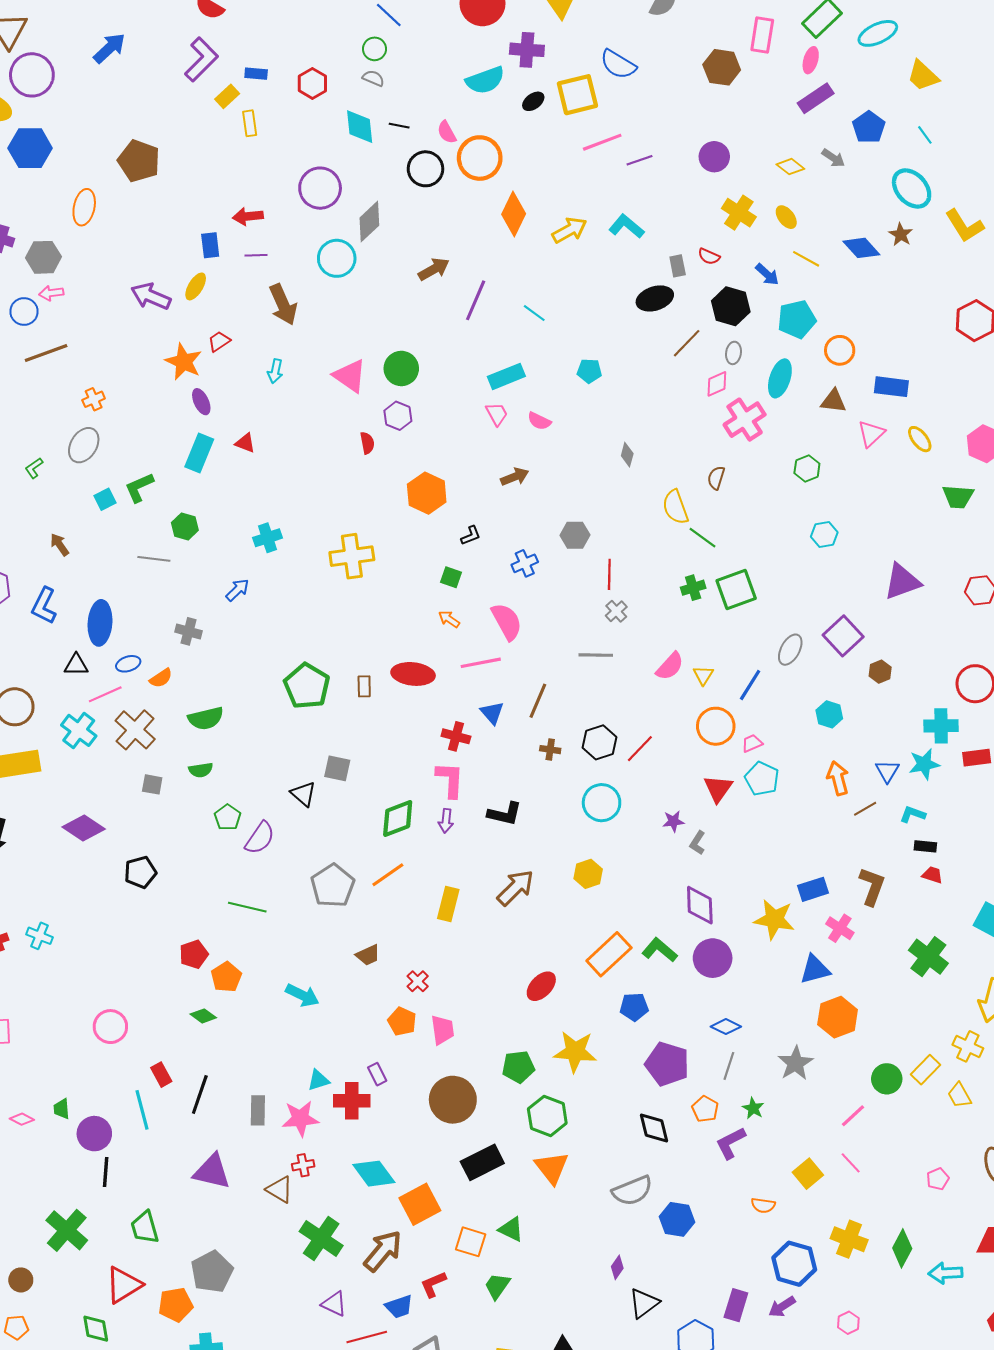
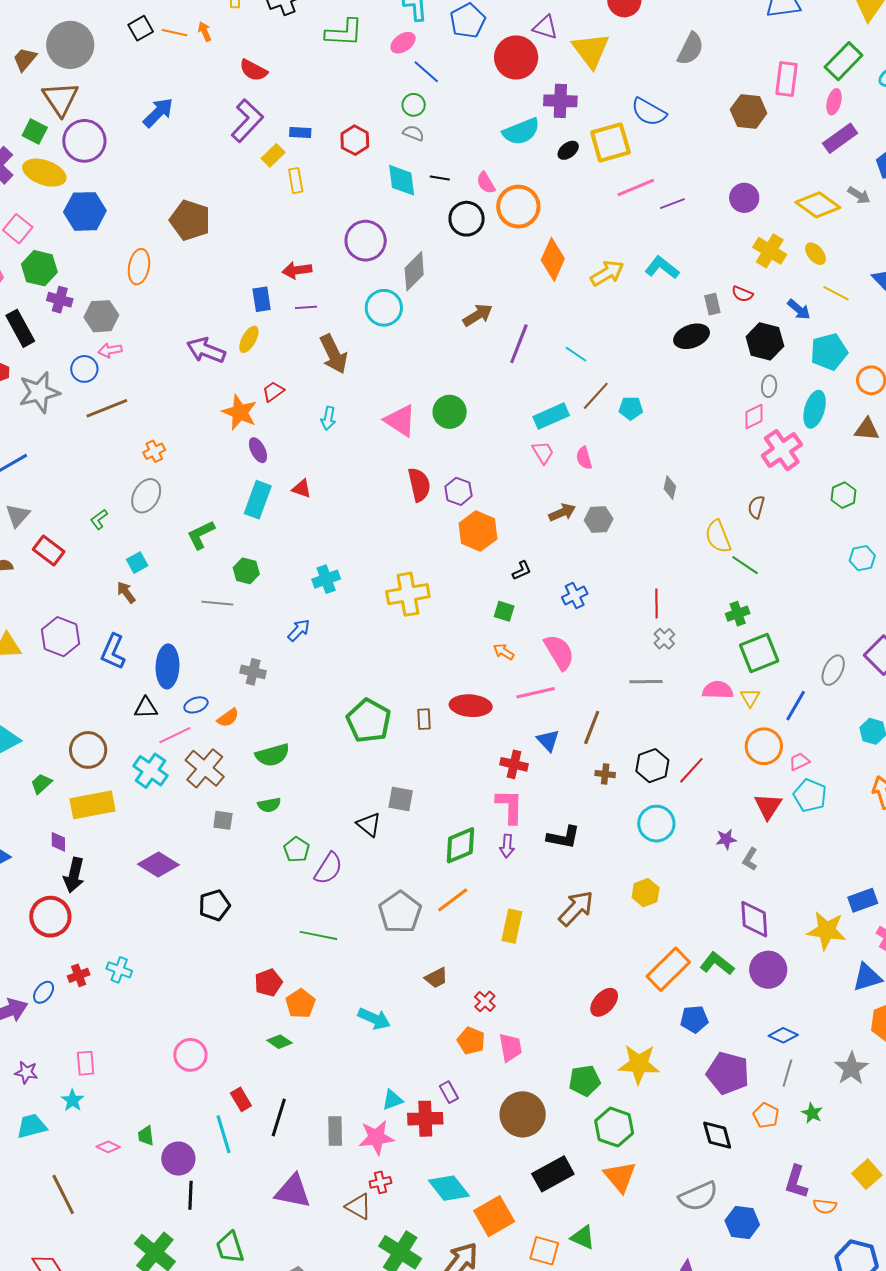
yellow diamond: (790, 167) -> (818, 205), size x1.6
brown line: (687, 343) -> (596, 396), moved
purple hexagon: (398, 416) -> (458, 491), moved
pink semicircle: (539, 421) -> (584, 458), turned 50
red semicircle: (367, 443) -> (419, 485), size x1.6
cyan square: (105, 499) -> (137, 563), moved
gray hexagon: (575, 535) -> (599, 520), moved
green square: (736, 589) -> (759, 653), moved
pink semicircle: (670, 666) -> (718, 690), turned -128
purple L-shape: (731, 1143) -> (796, 1182), moved, turned -44

